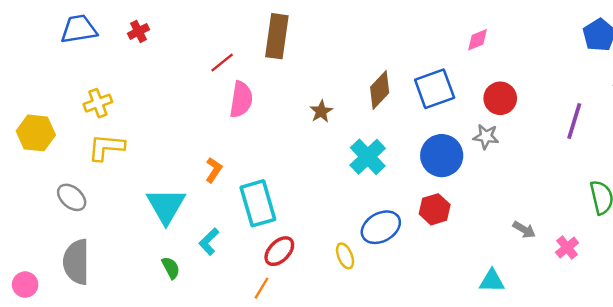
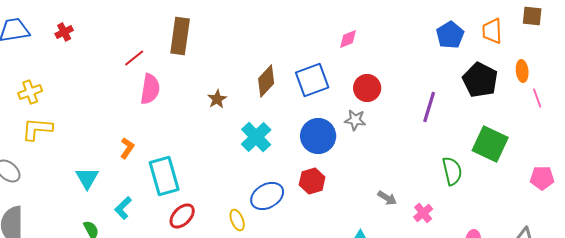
cyan triangle: (166, 206) -> (87, 178), size x0.7

